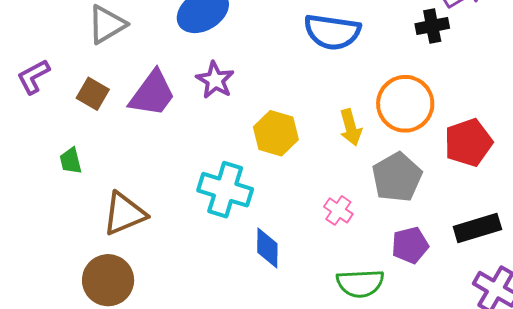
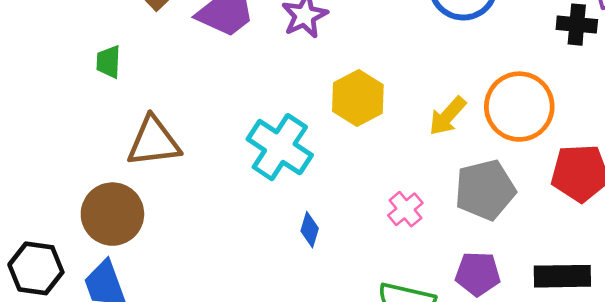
yellow arrow: (351, 127) -> (447, 116), turned 42
blue diamond: (267, 248) -> (310, 230), size x0.7

